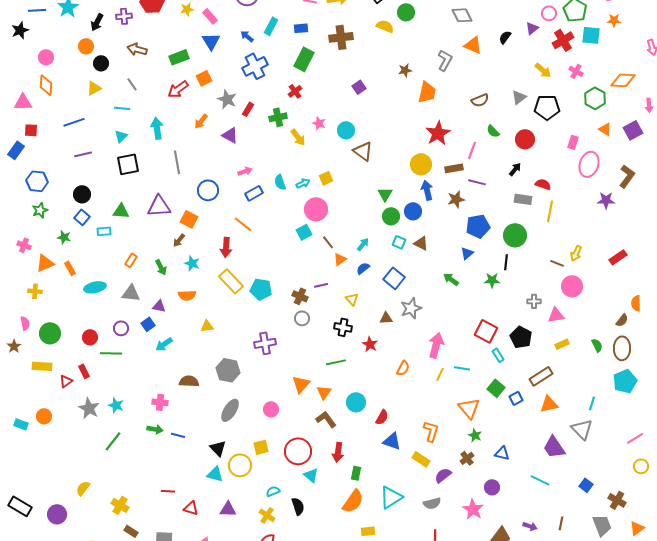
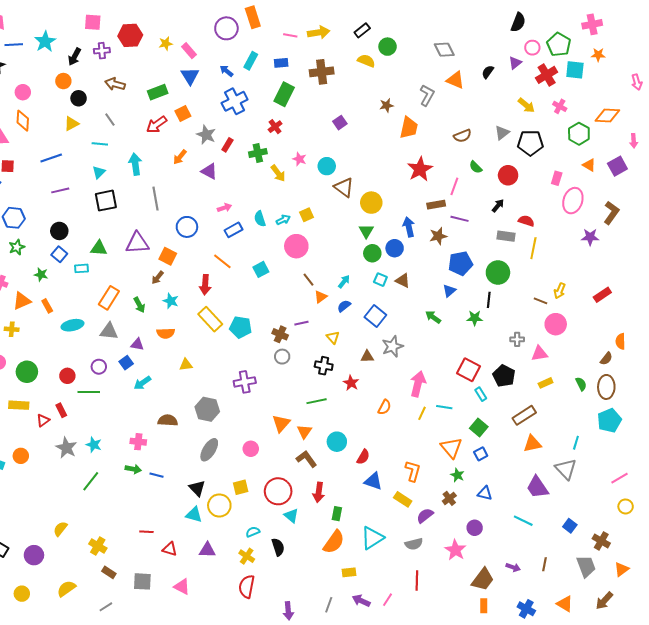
yellow circle: (421, 164) -> (371, 203), moved
cyan square: (304, 232) -> (261, 269), moved
orange rectangle: (131, 260) -> (109, 298), size x1.6
blue square: (516, 398) -> (481, 454), moved

